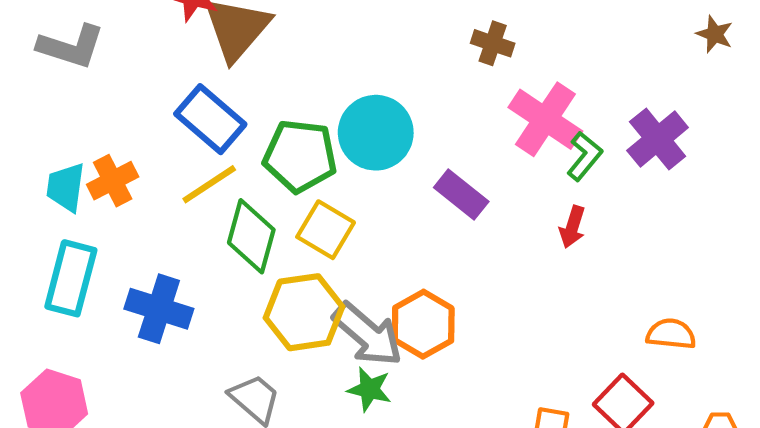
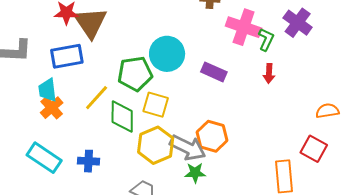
blue rectangle: (210, 119) -> (67, 56), moved, turned -36
cyan trapezoid: (66, 187) -> (48, 90), moved
cyan rectangle: (71, 278) -> (44, 158), turned -56
blue cross: (159, 309) -> (88, 161), size x0.7

